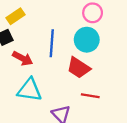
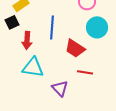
cyan circle: (87, 40) -> (97, 27), moved
red arrow: (23, 58) -> (27, 40), turned 66

